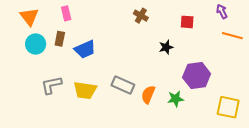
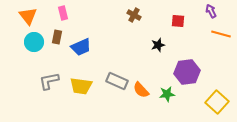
orange semicircle: (148, 95) -> (141, 90), turned -66
yellow square: (228, 107) -> (217, 102), turned 30

